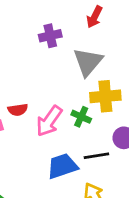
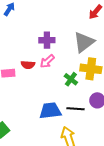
purple cross: (50, 36) -> (47, 40), moved
pink arrow: (49, 121) -> (47, 61), moved, size x0.7

